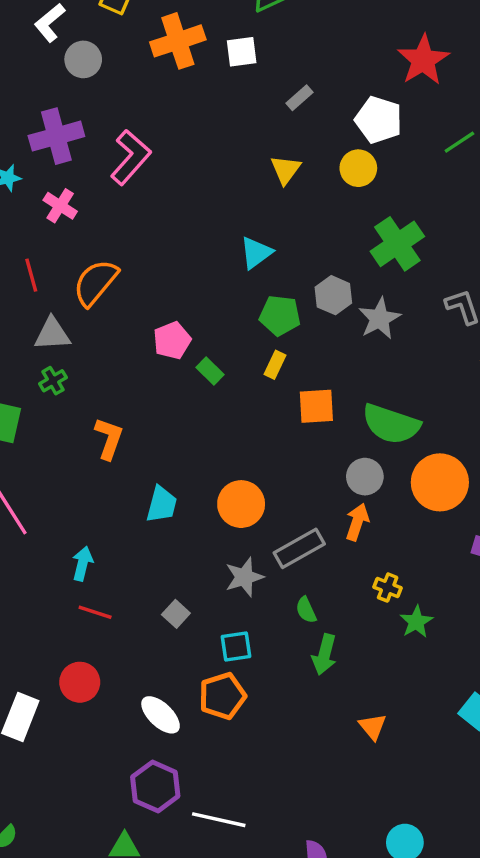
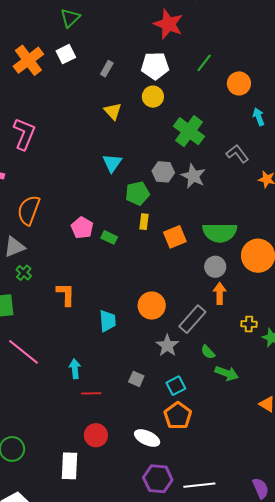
green arrow: (324, 655) -> (227, 373), turned -65

